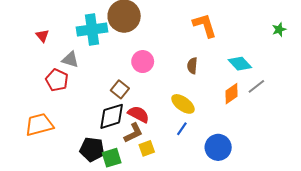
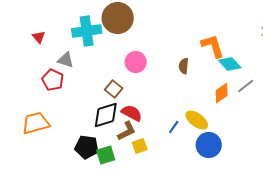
orange L-shape: (205, 25) -> (213, 46), moved
yellow ellipse: (183, 104) -> (197, 120), moved

